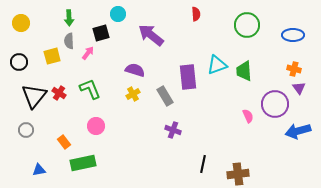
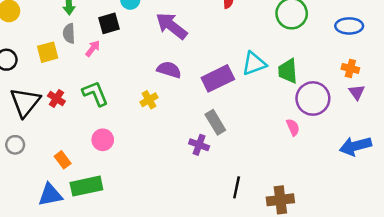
purple semicircle: (135, 70) -> (169, 70), moved
purple rectangle: (188, 77) -> (218, 78), turned 70
gray rectangle: (165, 96) -> (215, 122), moved
purple circle: (275, 104) -> (313, 98), moved
blue triangle: (39, 170) -> (50, 195), moved, size x1.5

